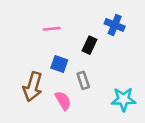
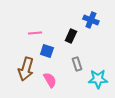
pink line: (52, 29) -> (35, 33), moved
gray rectangle: (83, 80) -> (77, 64), moved

